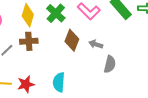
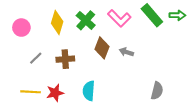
brown cross: (29, 41) -> (65, 59), moved
gray semicircle: (110, 64) -> (157, 91), moved

